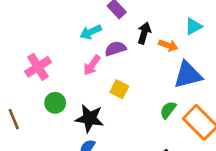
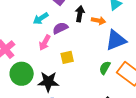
yellow square: (119, 89) -> (67, 57), turned -32
green circle: (55, 103) -> (22, 74), size x1.5

